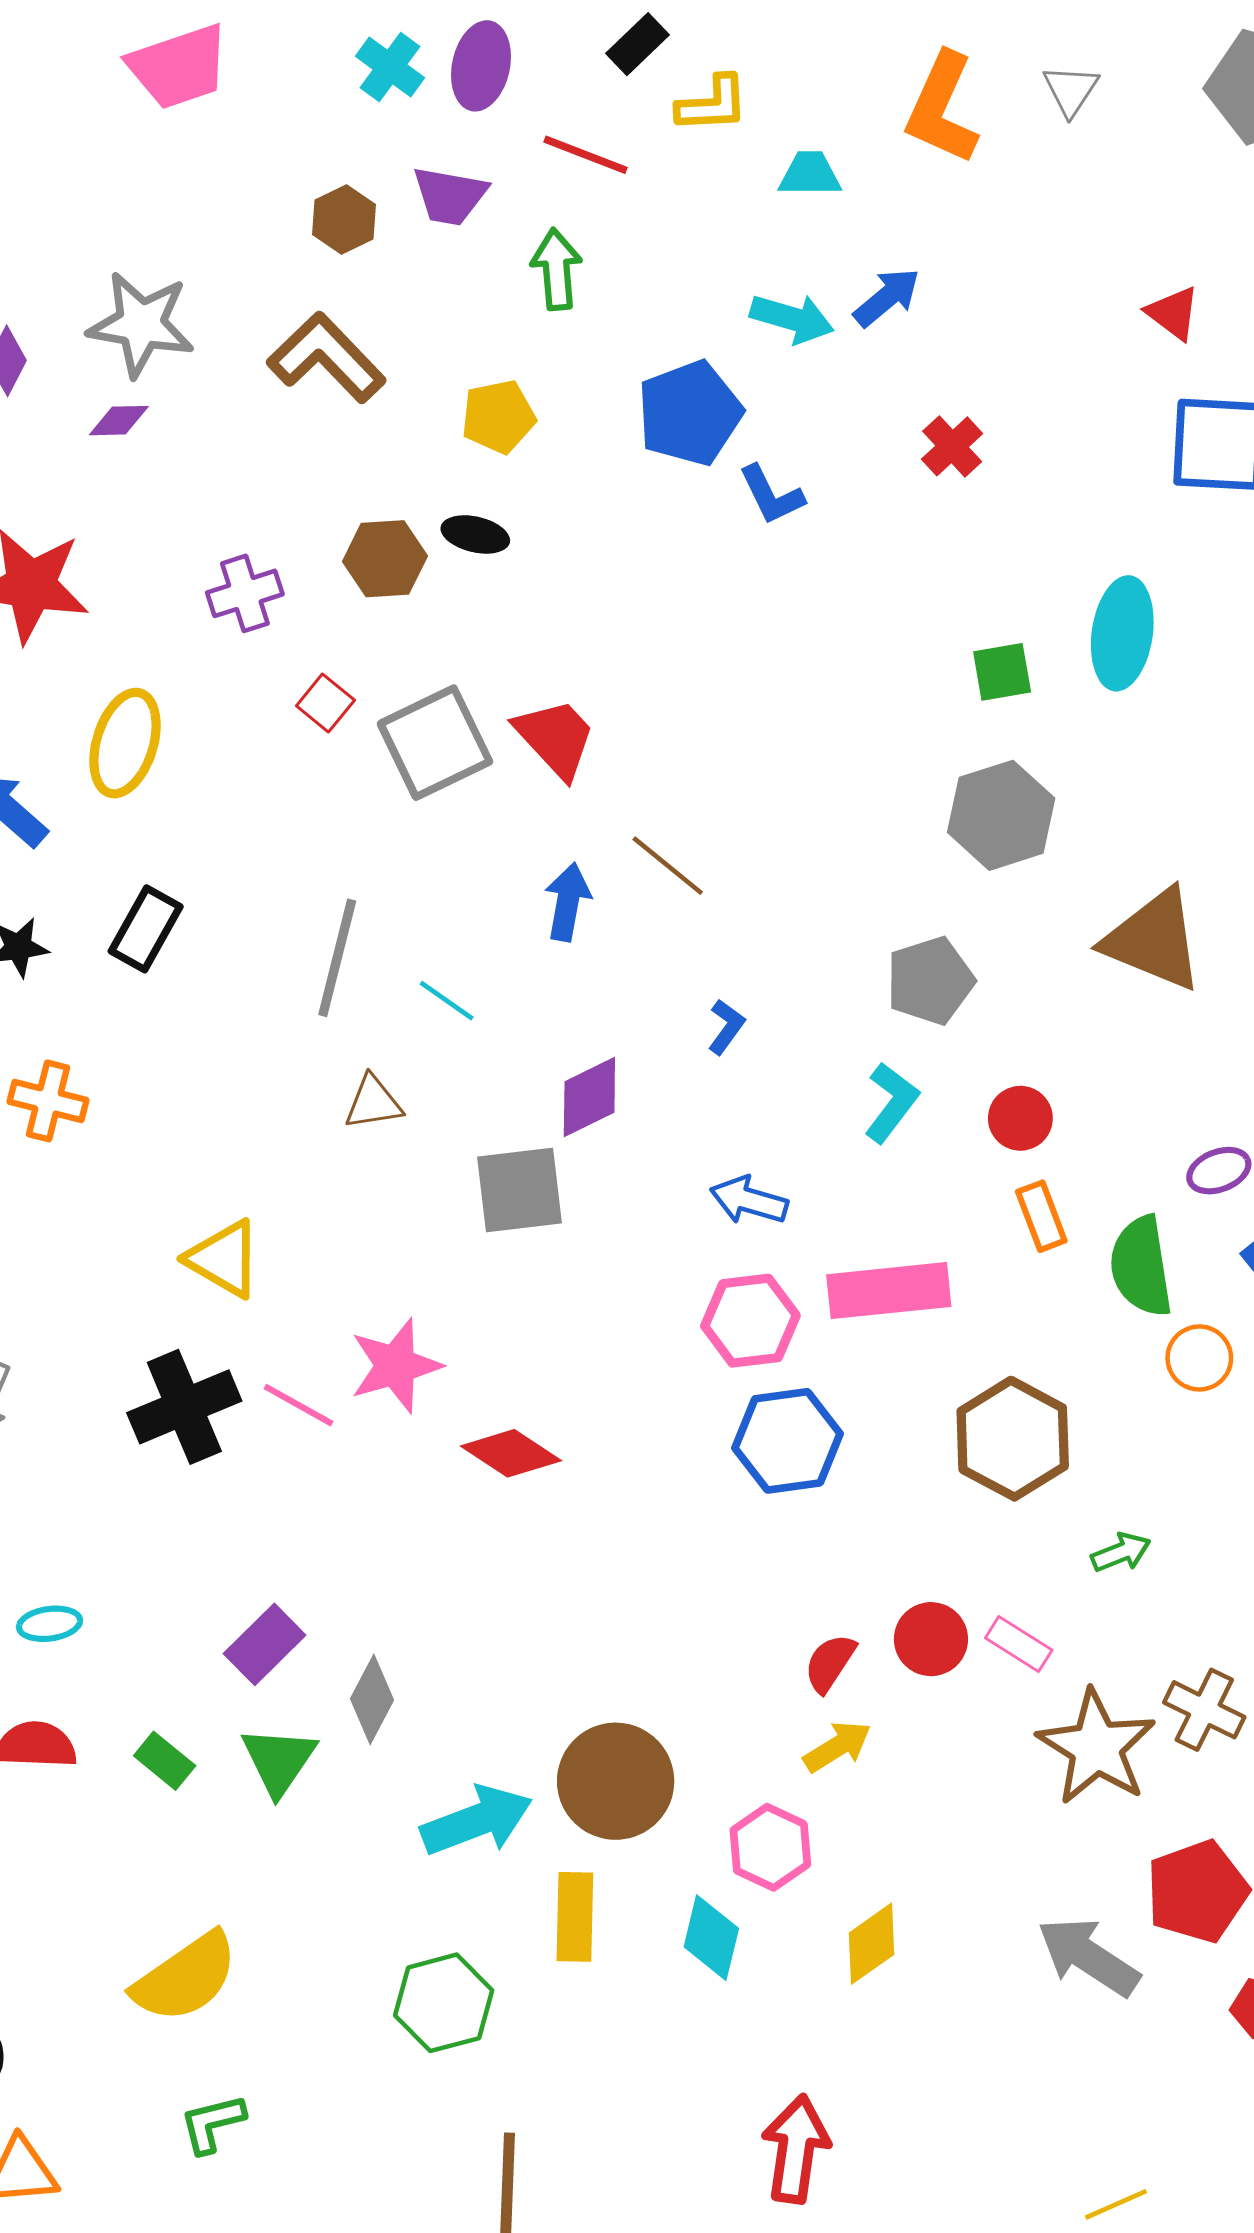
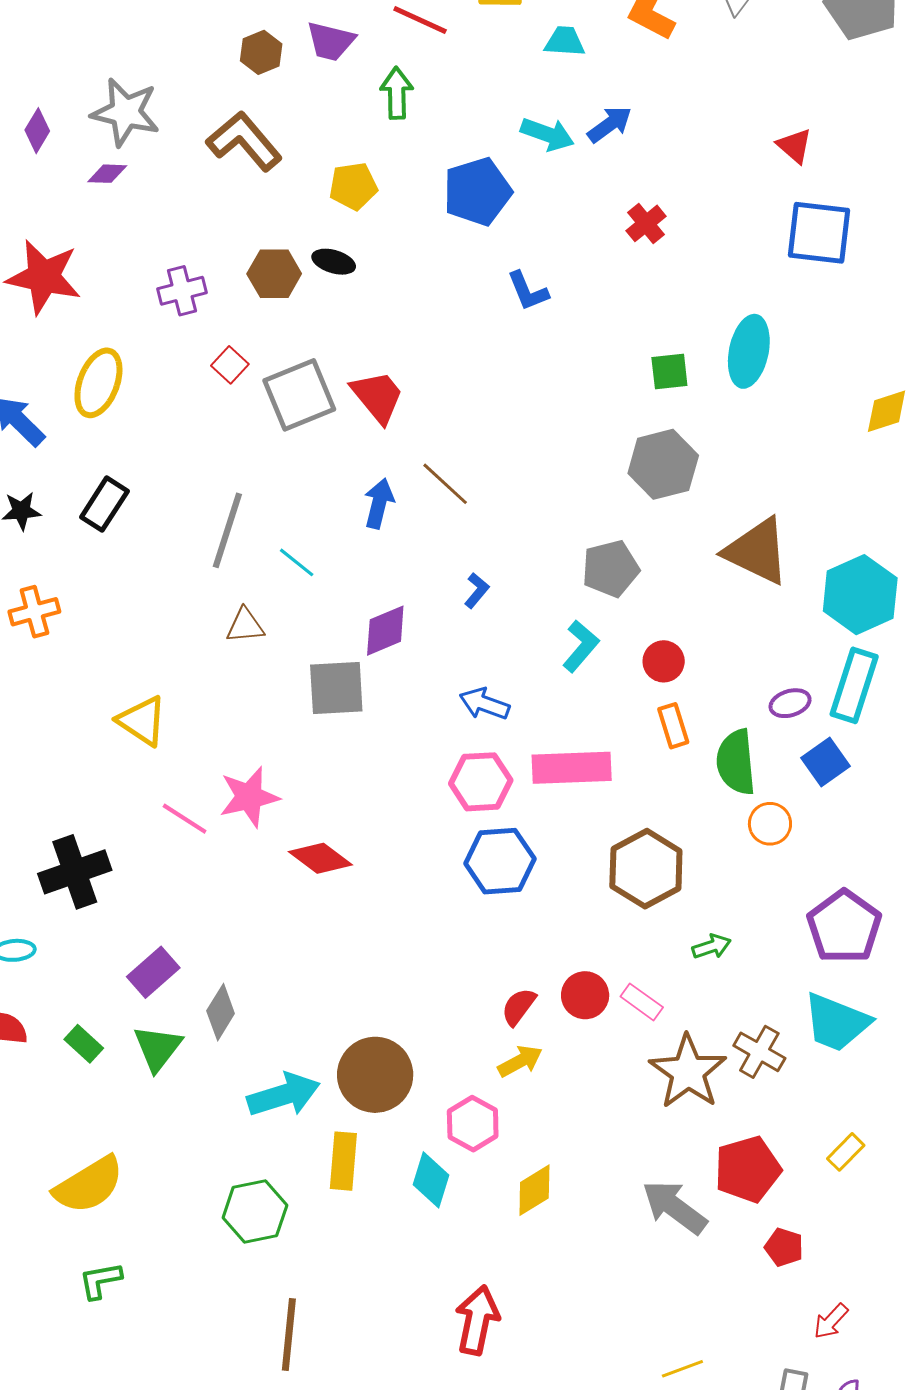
blue L-shape: (771, 495) -> (528, 291), moved
orange cross: (48, 1101) -> (34, 612), turned -33
black cross: (184, 1407) -> (75, 872), moved

